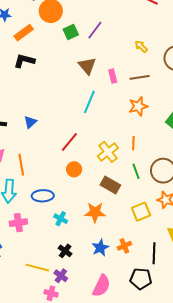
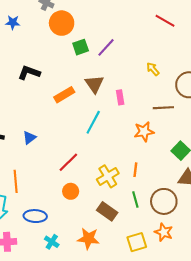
orange rectangle: (24, 33) -> (64, 95), moved
brown line: (140, 77) -> (163, 108), moved

